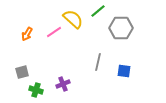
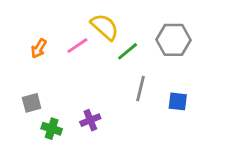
green line: (98, 11) -> (128, 51), moved

